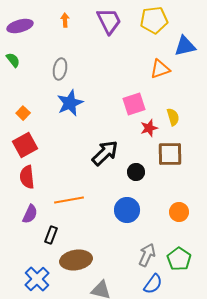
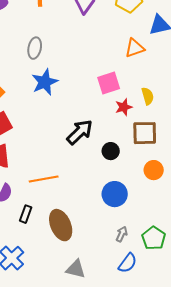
blue circle: (127, 210) -> (115, 194), moved
orange circle: (179, 212) -> (154, 170), moved
gray arrow: (147, 255) -> (122, 234), size x0.7
brown ellipse: (76, 260) -> (61, 225), moved, turned 76

